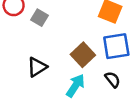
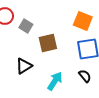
brown square: (83, 55) -> (48, 43), moved, turned 30

